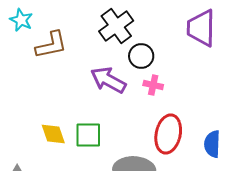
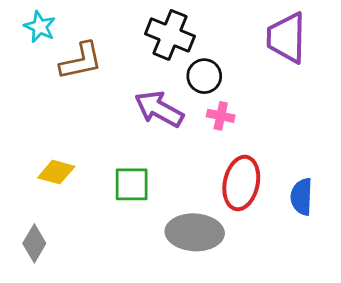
black cross: (116, 26) -> (170, 35), turned -32
yellow diamond: (53, 134) -> (56, 172), moved, turned -56

